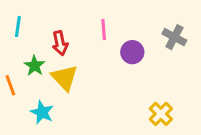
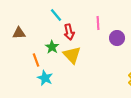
cyan line: (18, 27) -> (56, 15), moved, turned -48
cyan star: (42, 112) -> (45, 78), moved

